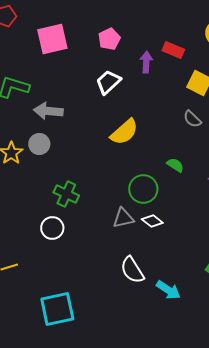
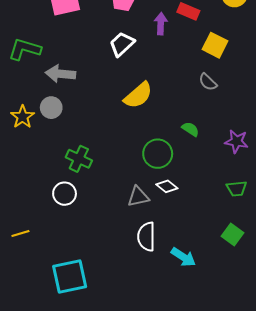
gray triangle: (123, 218) -> (138, 197), moved
white semicircle: (132, 270) -> (146, 237), turned 32

